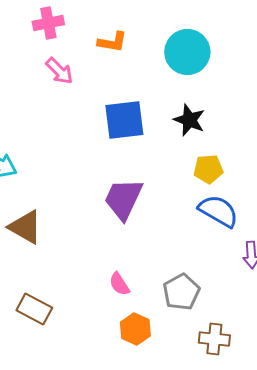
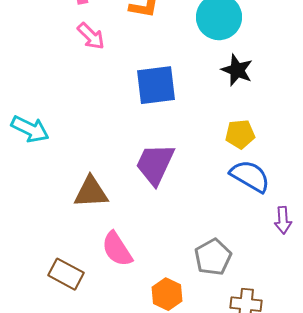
black star: (189, 120) -> (237, 70), moved
brown triangle: (25, 227) -> (91, 192), moved, turned -33
pink semicircle: (119, 284) -> (117, 249), moved, size x1.5

